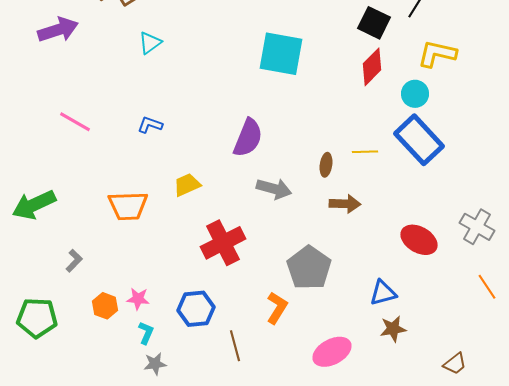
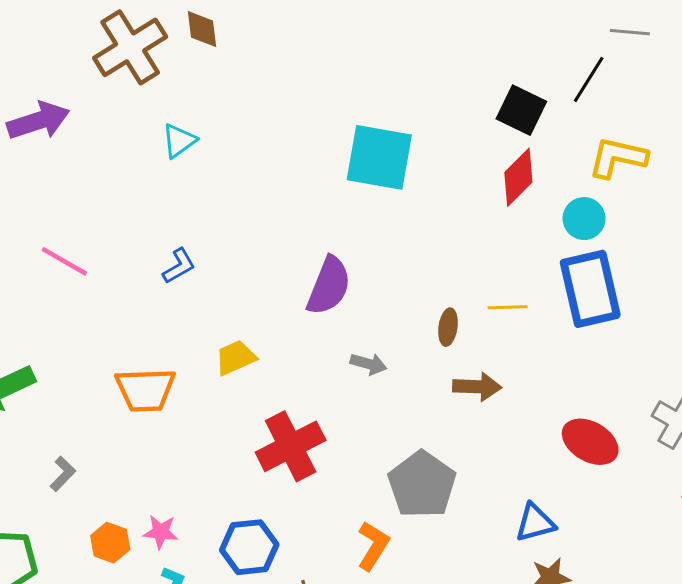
blue L-shape: (150, 125) -> (179, 266), turned 130
blue rectangle: (419, 140) -> (590, 289), turned 30
gray arrow: (274, 189) -> (369, 364), size x0.7

